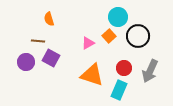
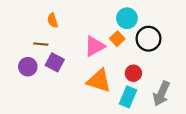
pink triangle: (88, 43) -> (95, 46), size x1.5
gray arrow: (150, 71) -> (161, 94), moved

